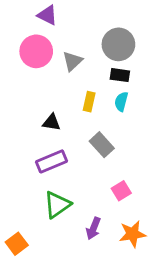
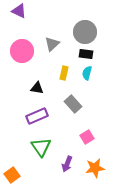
purple triangle: (47, 15) -> (19, 11), moved
pink circle: (36, 51) -> (22, 51), moved
green triangle: (57, 205) -> (41, 147), turned -30

